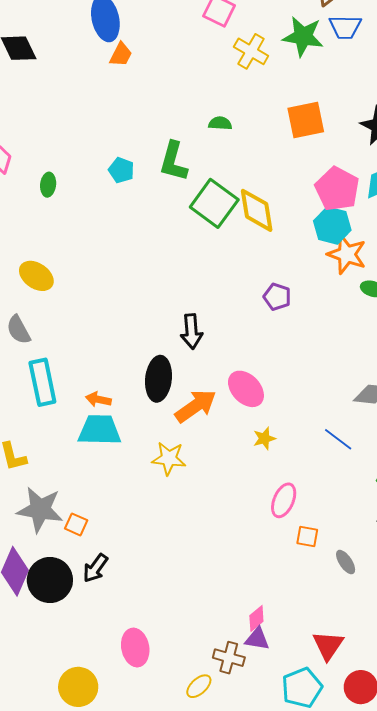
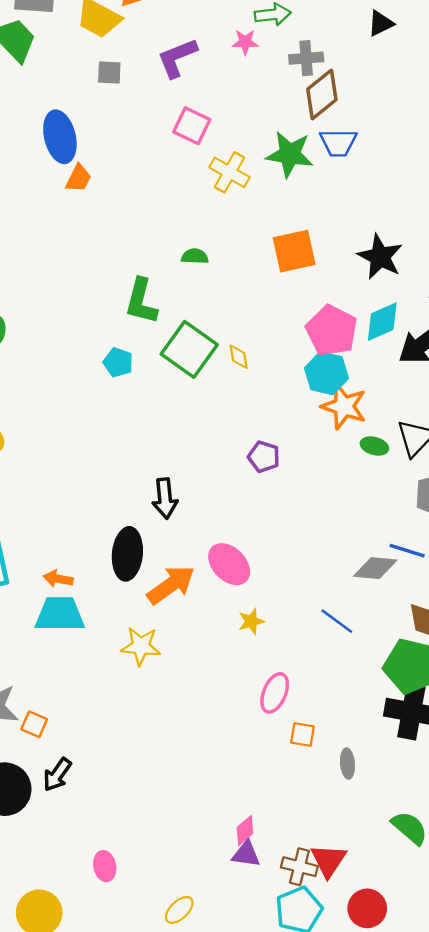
cyan pentagon: (121, 170) -> (118, 362), moved
yellow diamond: (257, 210) -> (239, 357), size x0.5
gray ellipse: (346, 562) -> (348, 764), turned 30
pink ellipse: (135, 648) -> (105, 866), size x0.7
brown cross: (229, 658) -> (299, 867), moved

